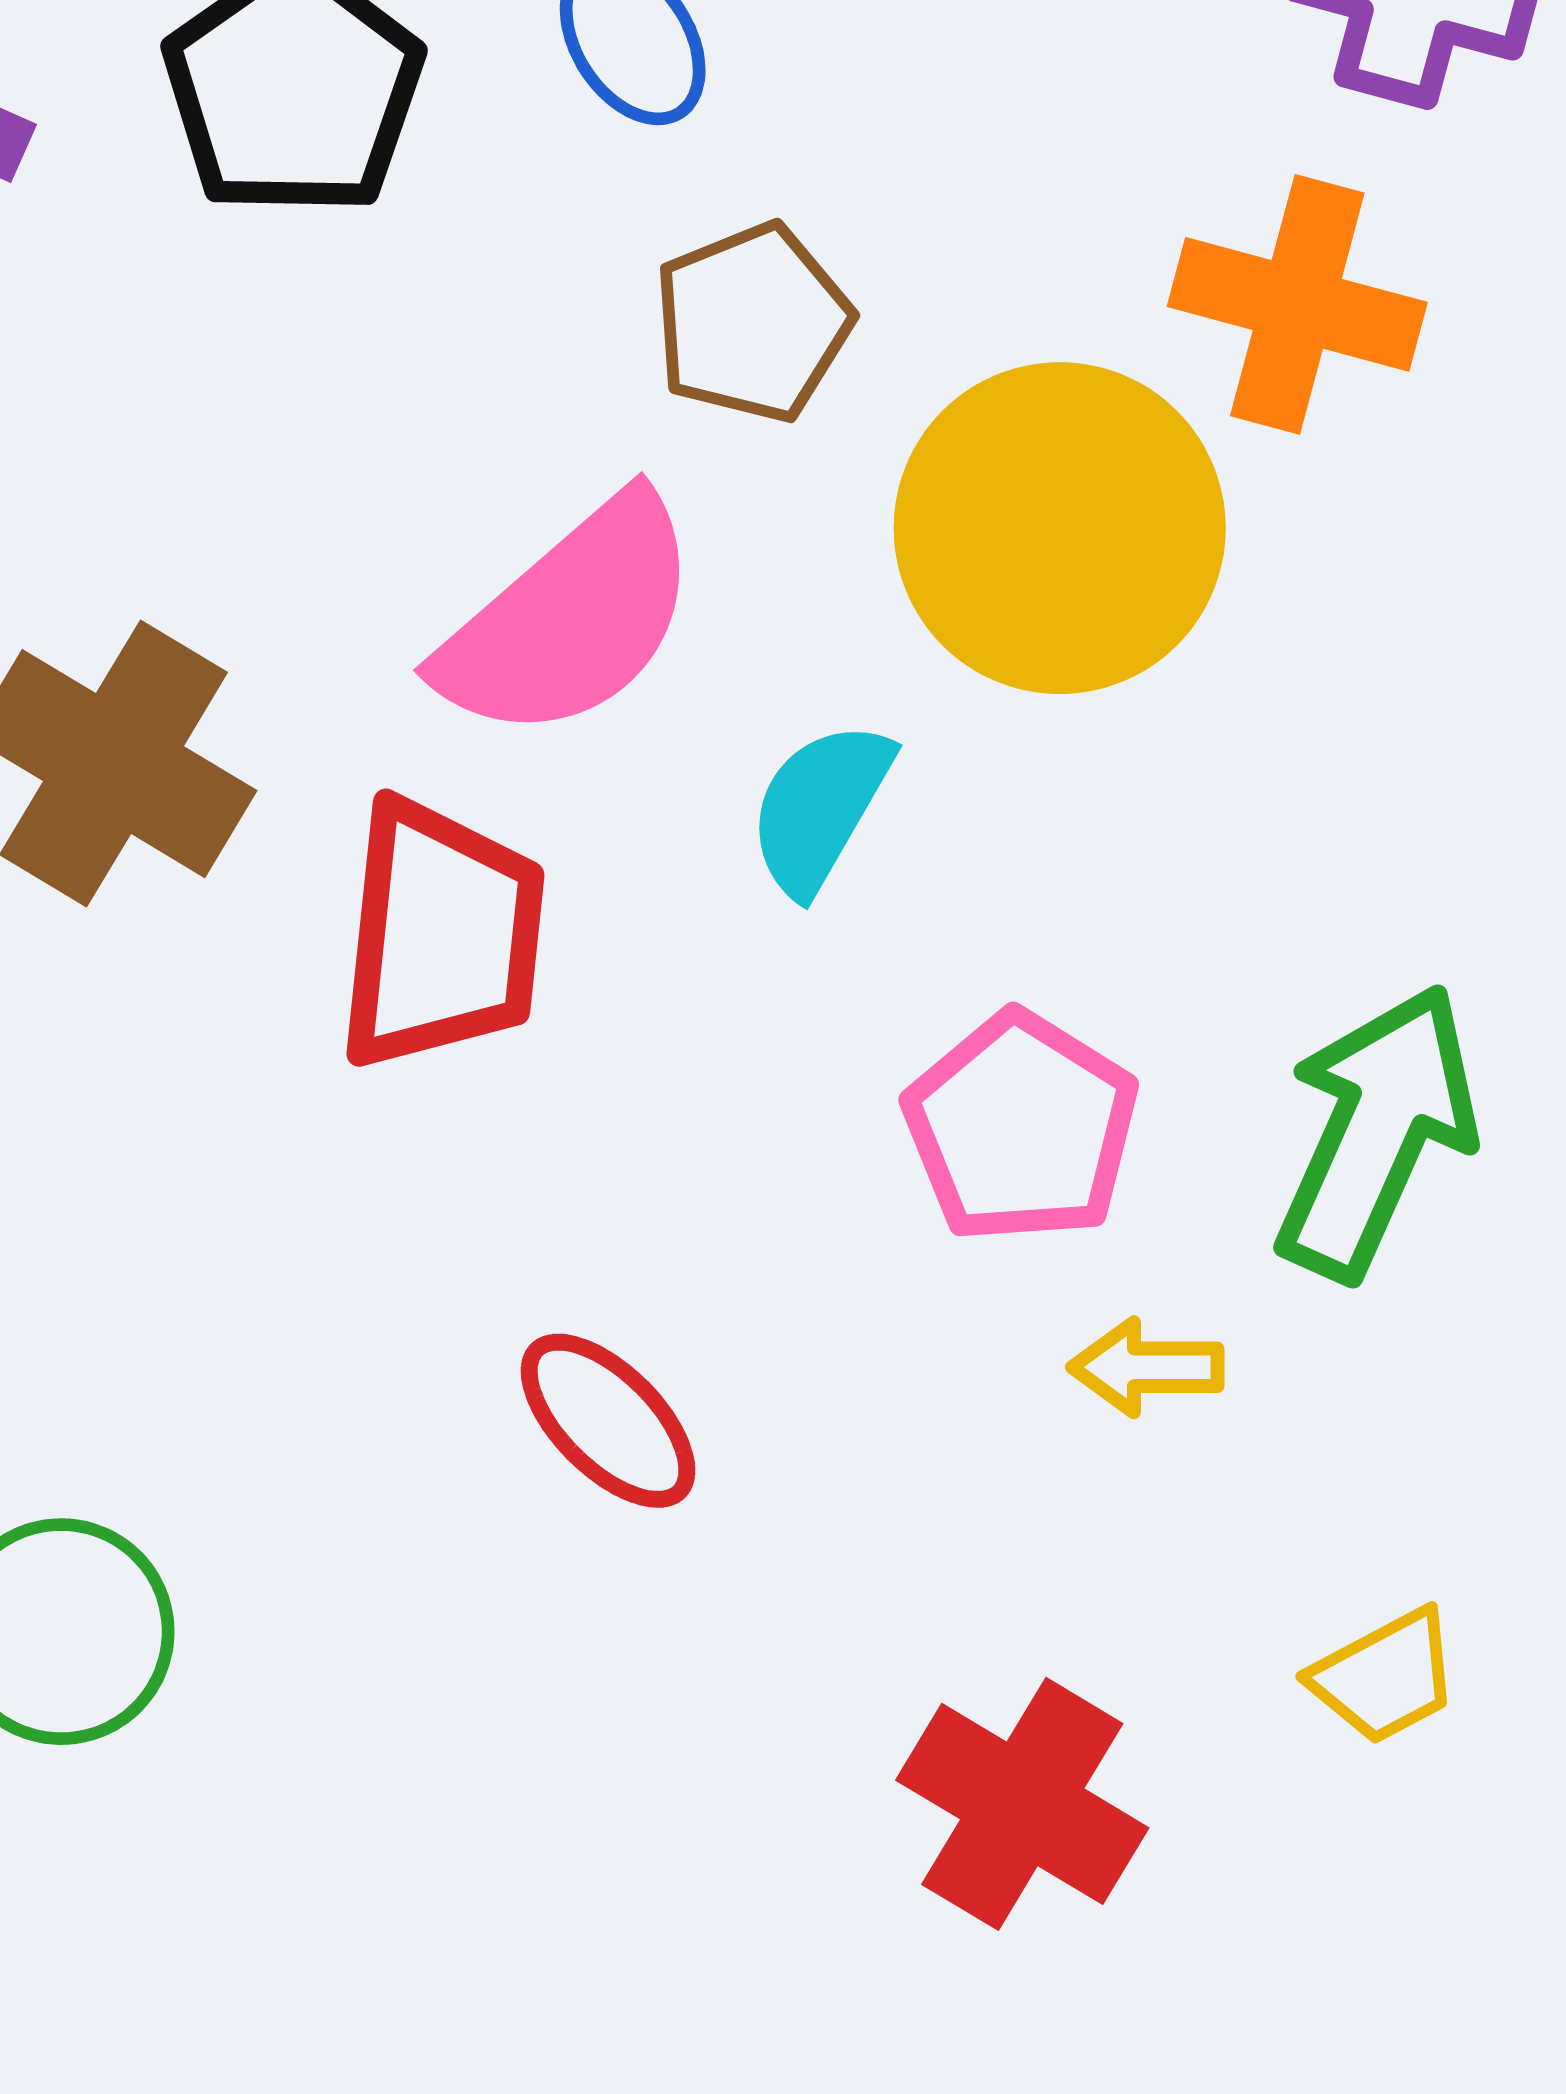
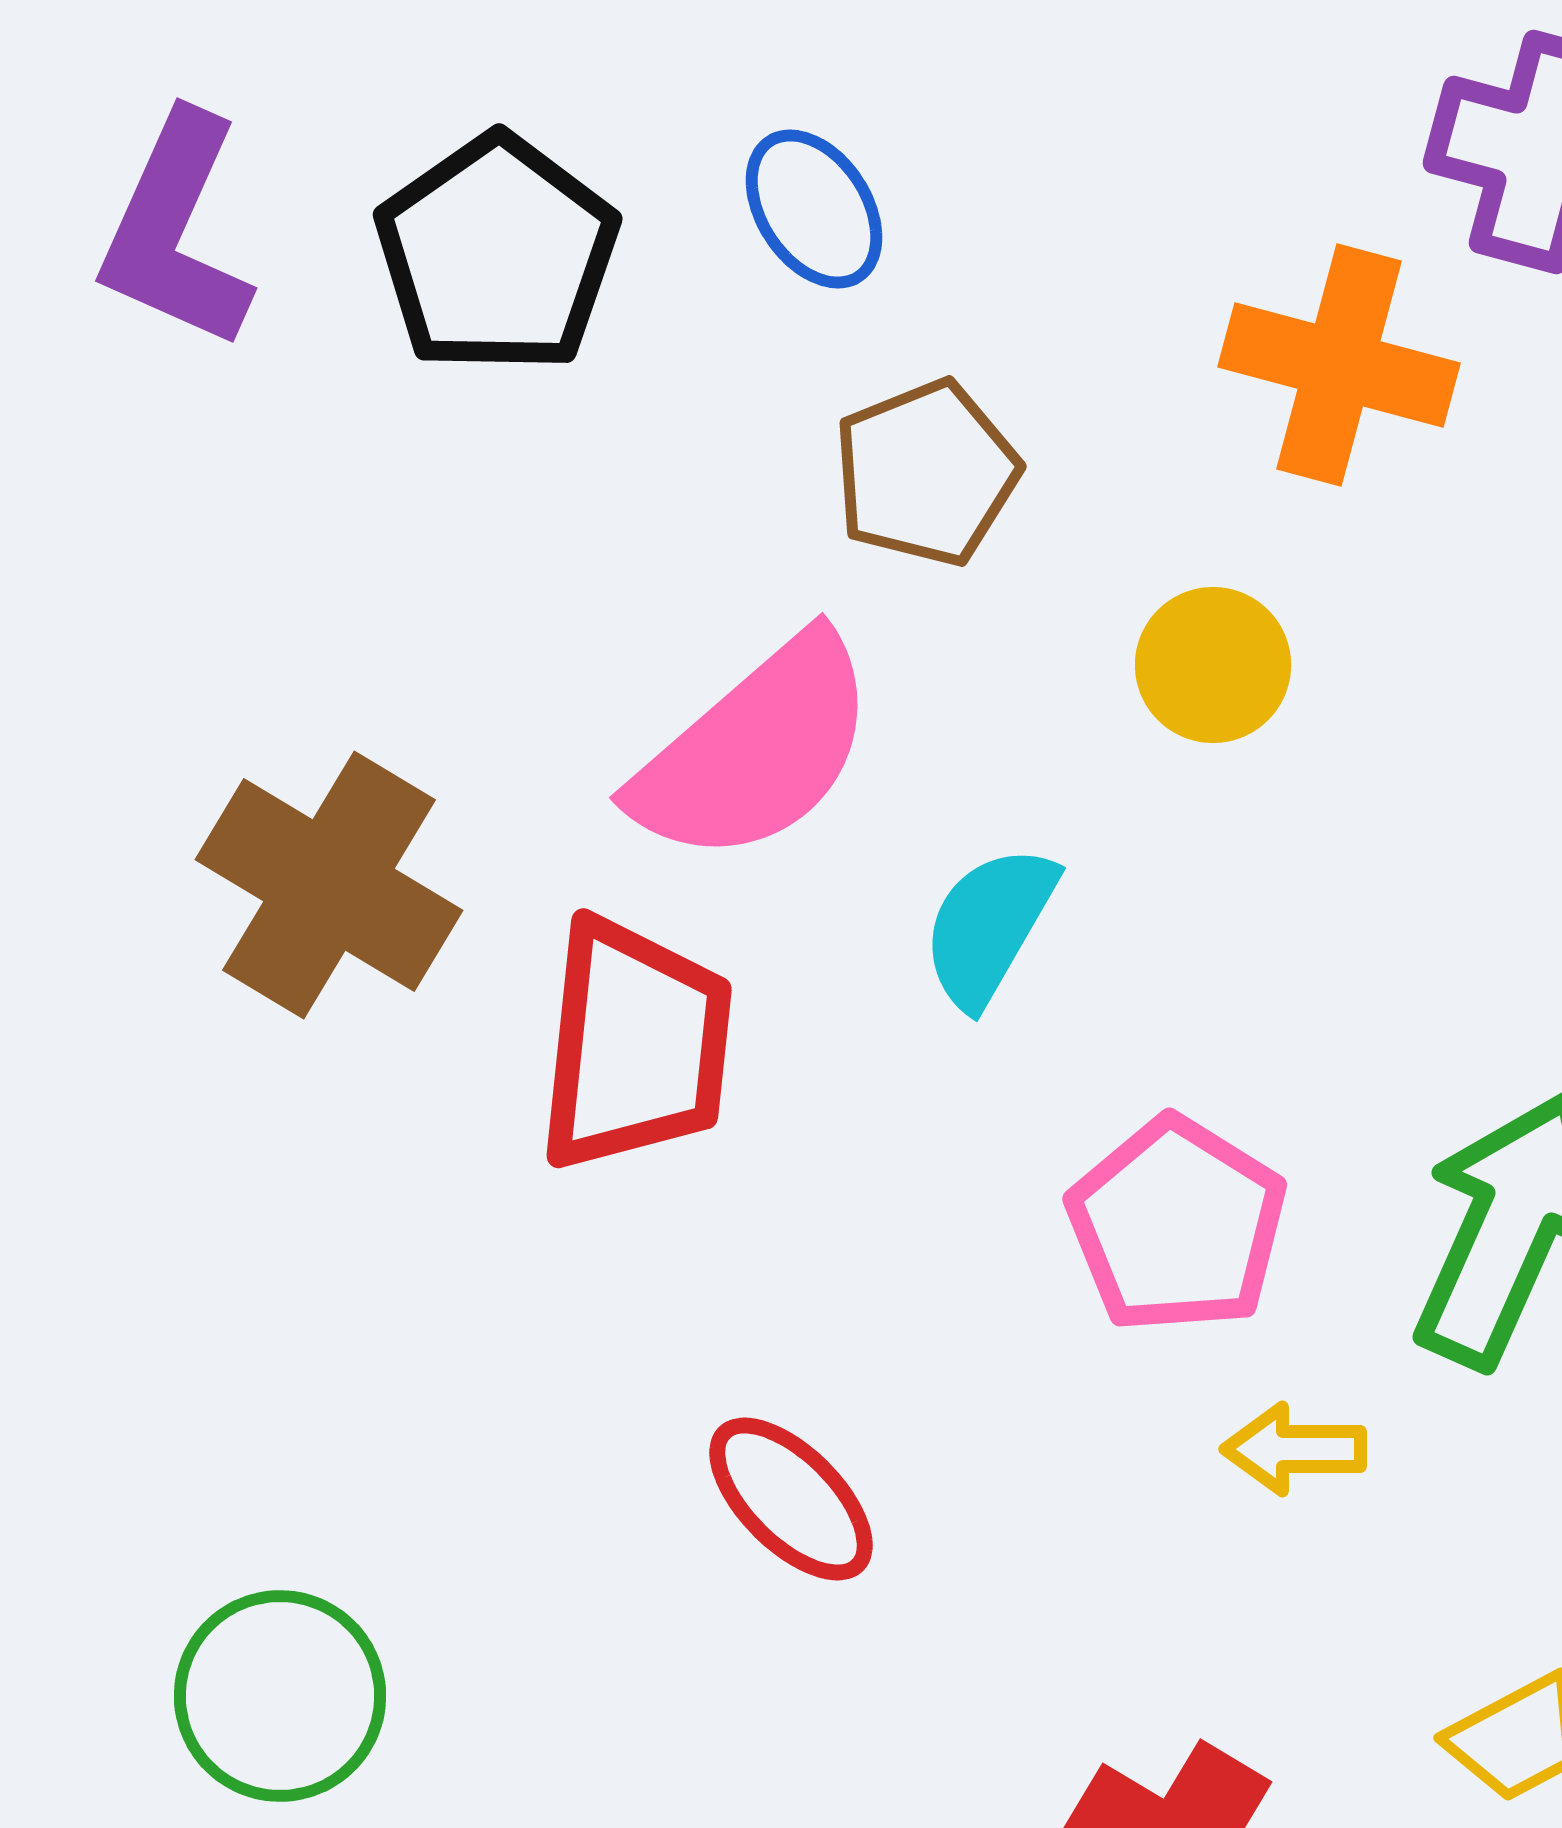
orange cross: (1297, 304) -> (1339, 365), moved
yellow circle: (1060, 528) -> (1213, 665), size x0.5

